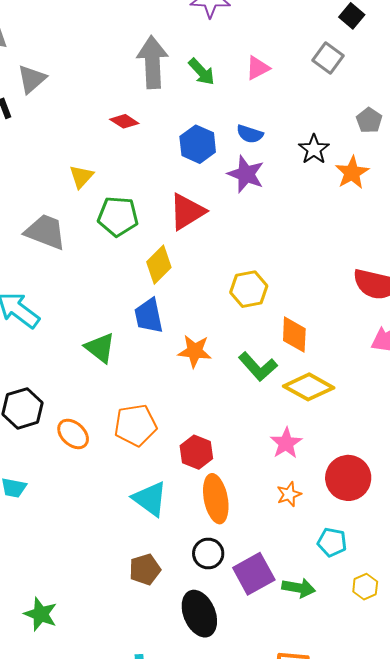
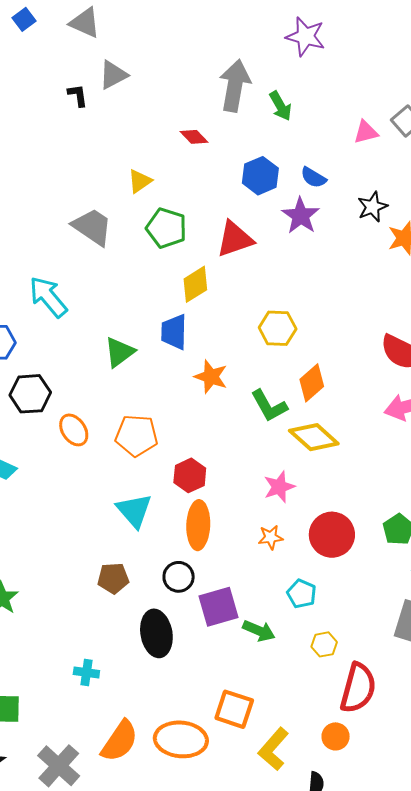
pink triangle: (258, 68) -> (366, 132), moved
orange diamond: (294, 335) -> (312, 383), turned 33
green triangle: (100, 348) -> (119, 352), turned 32

